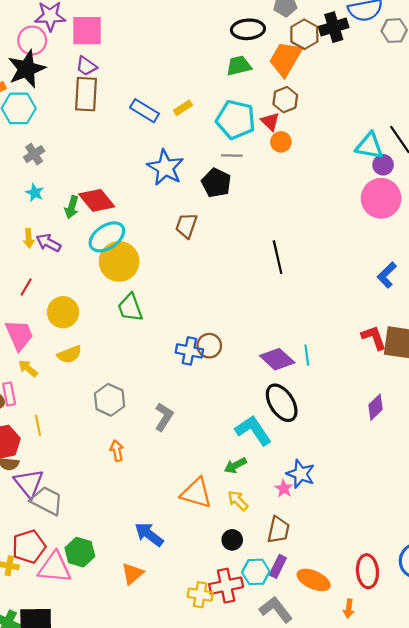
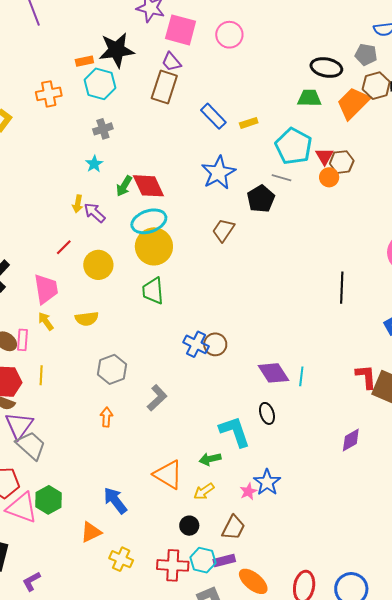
pink circle: (32, 40) -> (229, 35), moved
brown hexagon: (285, 100) -> (342, 162), moved
black line: (278, 257) -> (342, 288), moved
yellow circle: (63, 312) -> (98, 265), moved
black ellipse: (282, 403) -> (267, 413), size x0.6
yellow arrow: (238, 501) -> (204, 491), turned -95
purple rectangle: (278, 566) -> (224, 561), turned 35
yellow cross: (200, 595) -> (121, 559), moved

